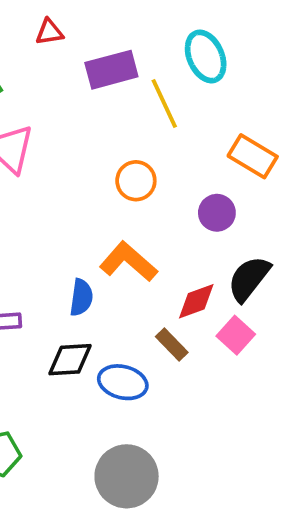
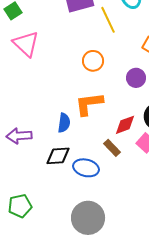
orange L-shape: (128, 262) -> (89, 104), turned -48

